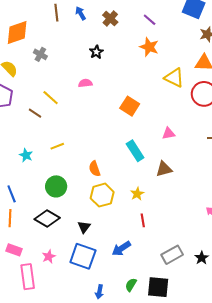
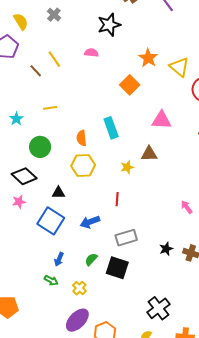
orange star: (149, 47) -> (148, 58), moved
black star: (96, 52) -> (109, 25), size x1.6
pink triangle: (169, 133) -> (161, 120), size x1.5
cyan rectangle: (135, 151) -> (111, 128), moved
cyan star: (26, 155) -> (16, 119), moved
yellow star: (137, 194) -> (127, 167), moved
black triangle: (84, 227) -> (58, 193), turned 40
gray rectangle: (172, 255) -> (126, 238), moved
pink star: (49, 257) -> (19, 202), moved

